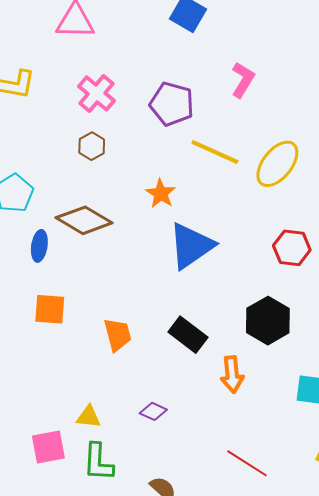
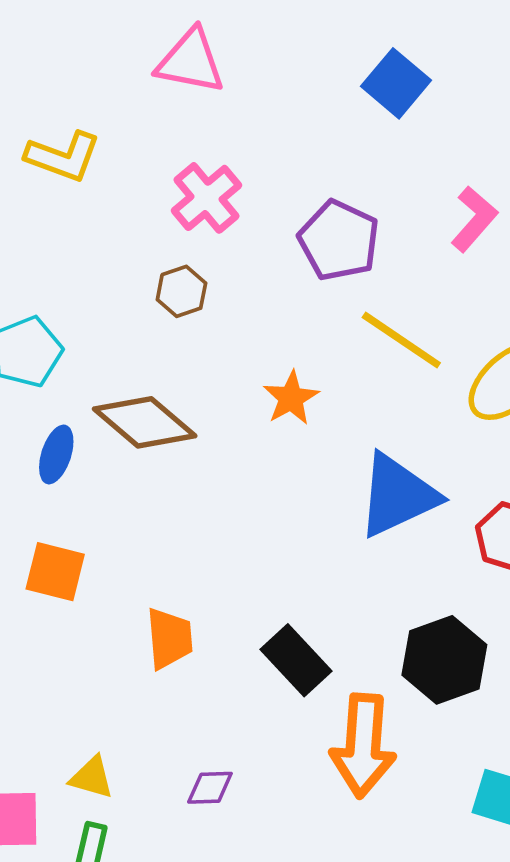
blue triangle: (191, 246) -> (398, 495), moved
orange arrow: (232, 374) -> (363, 746), size x1.5
purple diamond: (153, 411) -> (210, 788), turned -36

